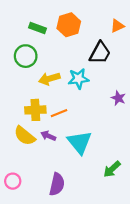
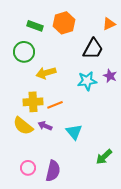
cyan star: (78, 79) -> (87, 81), moved
purple star: (118, 98) -> (110, 76), moved
cyan triangle: (80, 142) -> (74, 132), size x0.7
pink circle: (13, 181) -> (28, 168), moved

